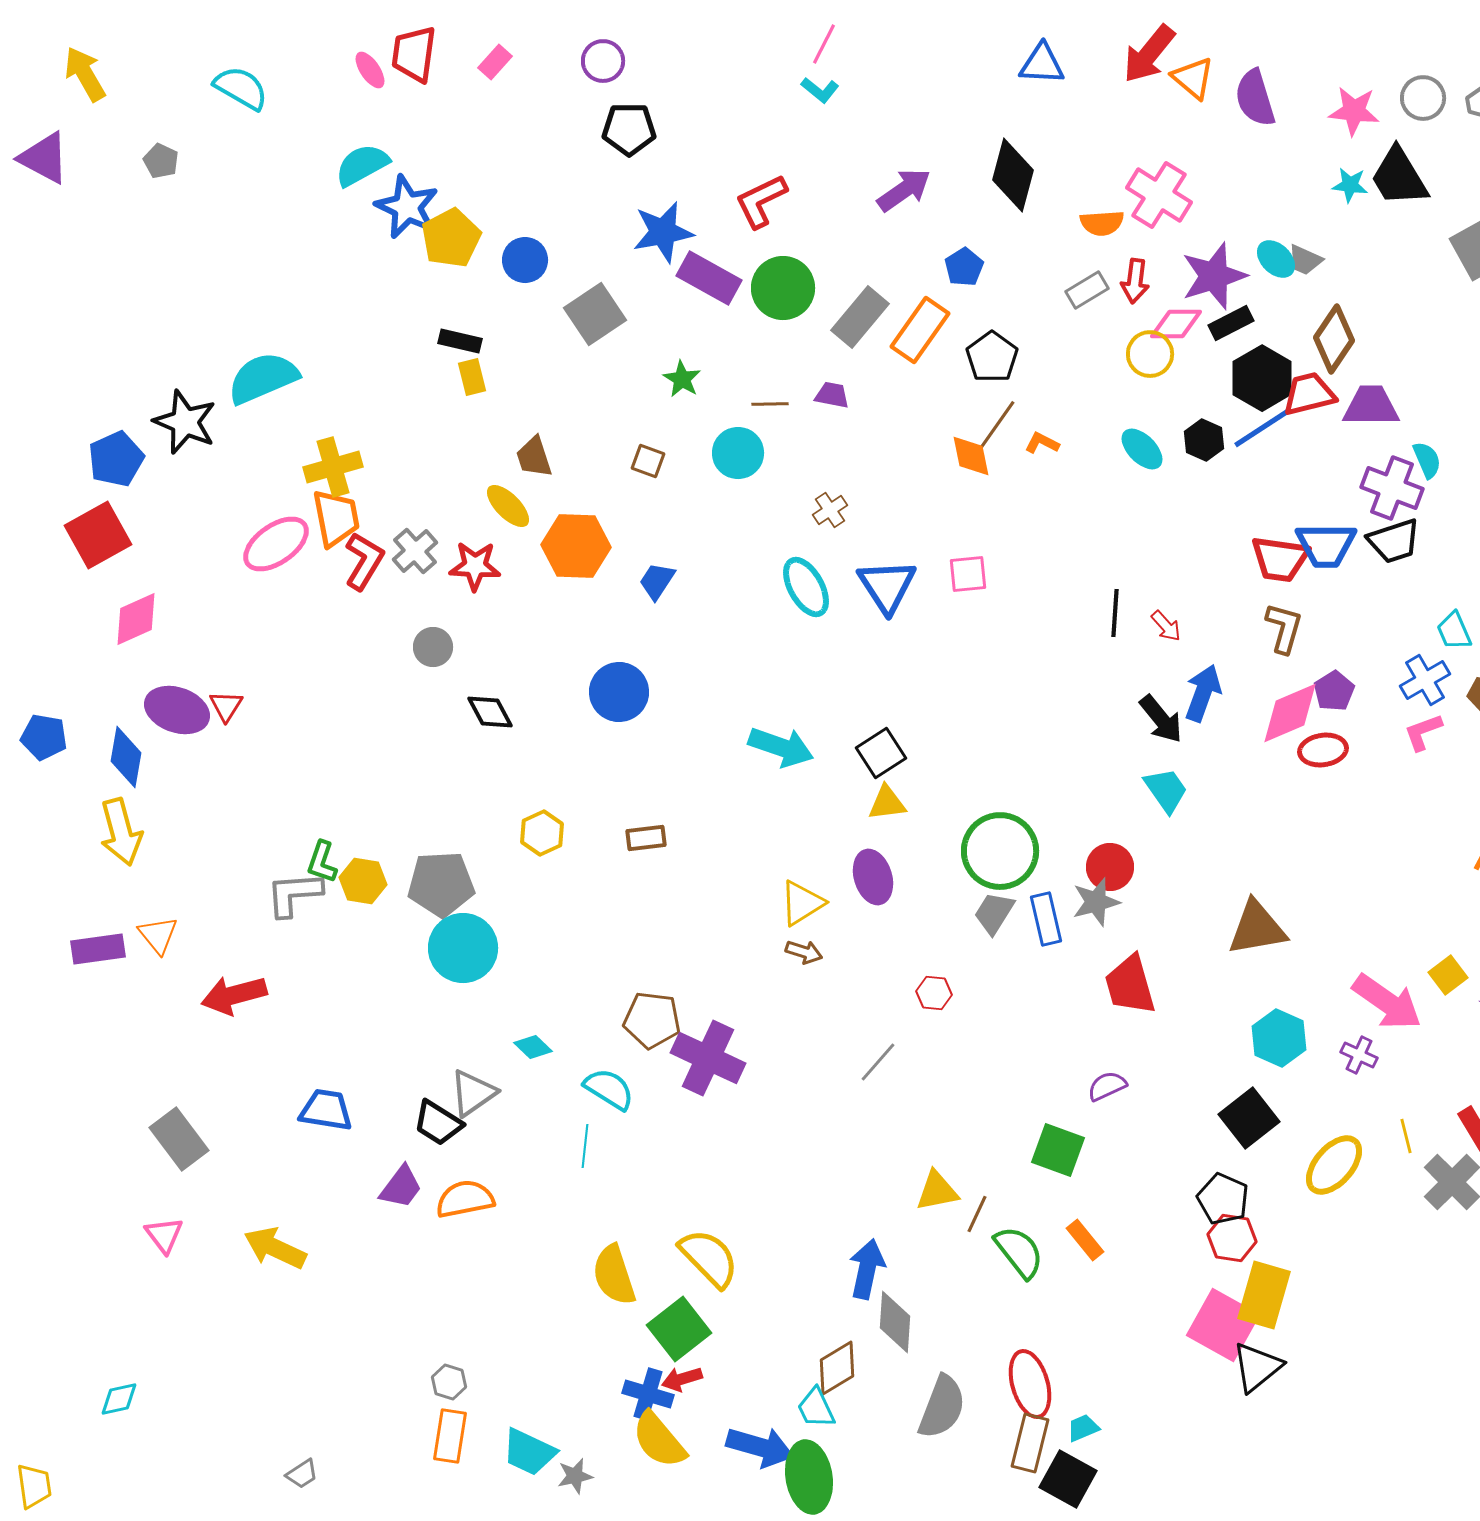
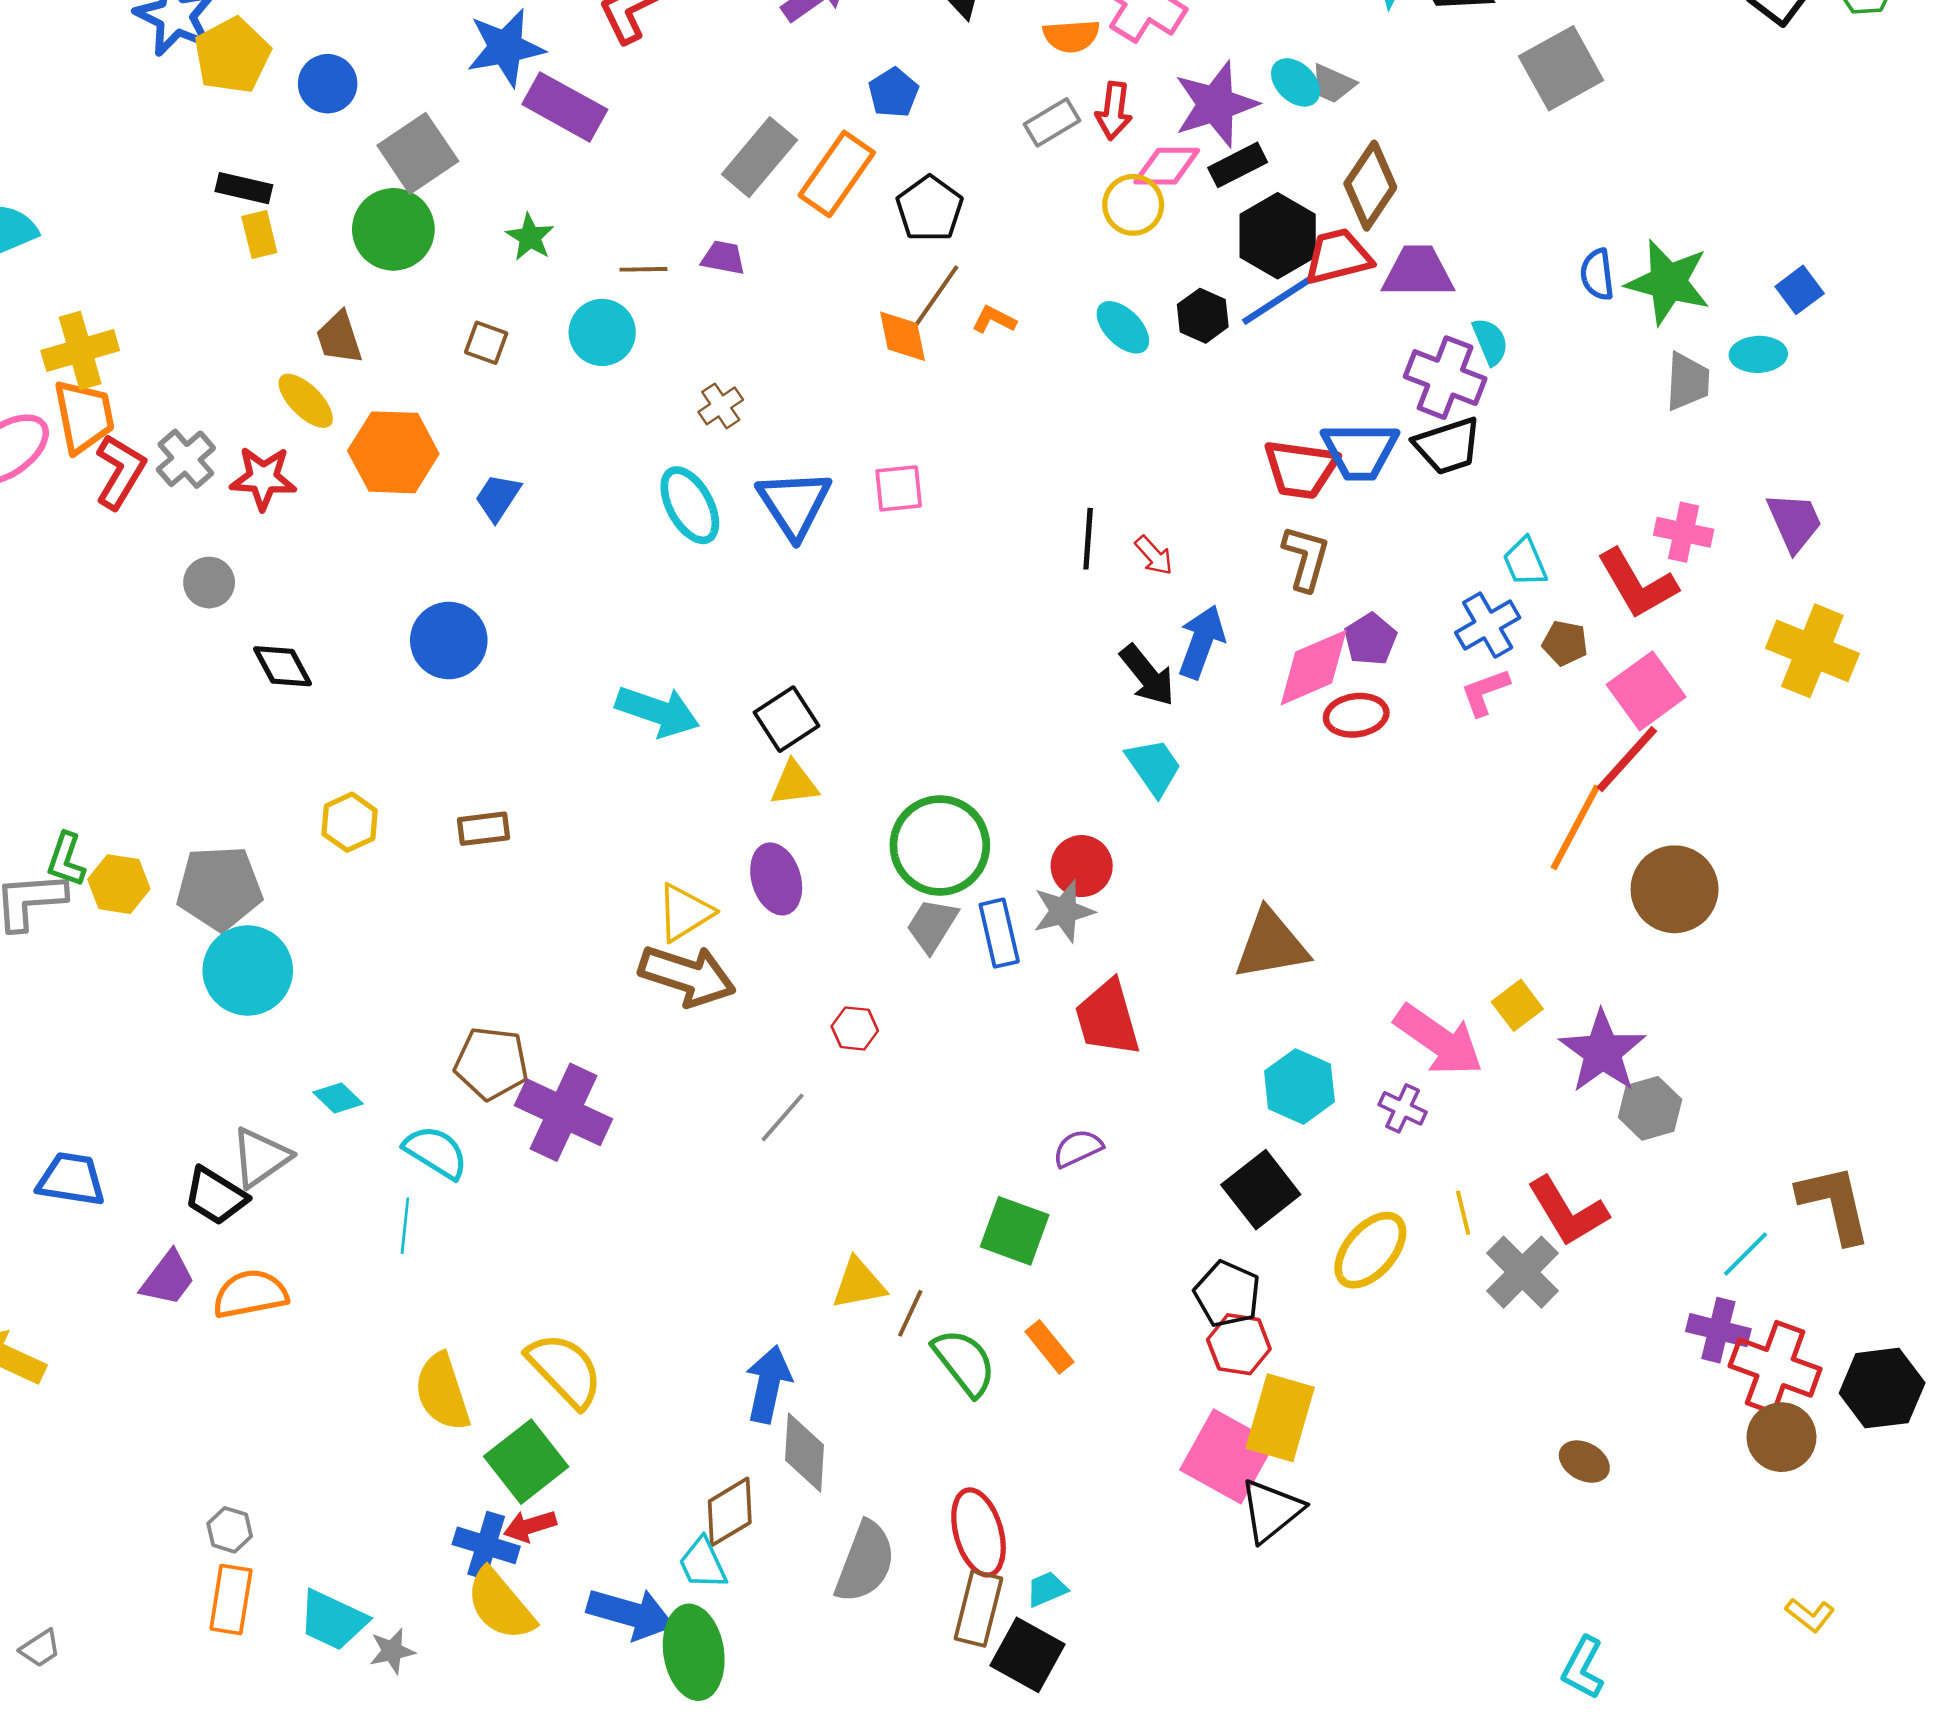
green circle: (783, 288) -> (393, 229), moved
brown arrow: (804, 952) -> (687, 976), size x2.0

